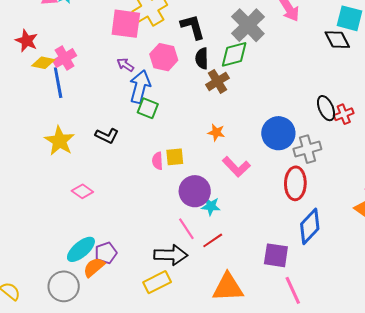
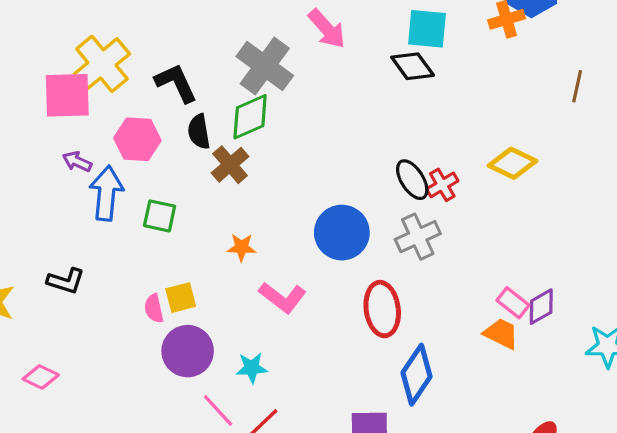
green square: (148, 108) -> (160, 216), moved
gray cross: (307, 149) -> (418, 237), moved
purple circle: (195, 191) -> (188, 351), moved

